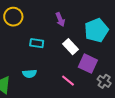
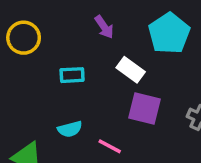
purple square: (88, 64) -> (145, 109), moved
pink line: (68, 81) -> (110, 146), moved

